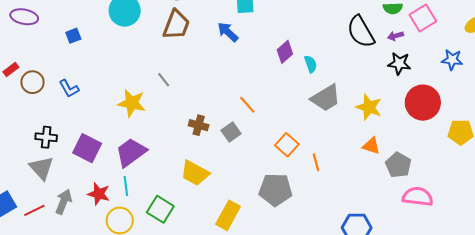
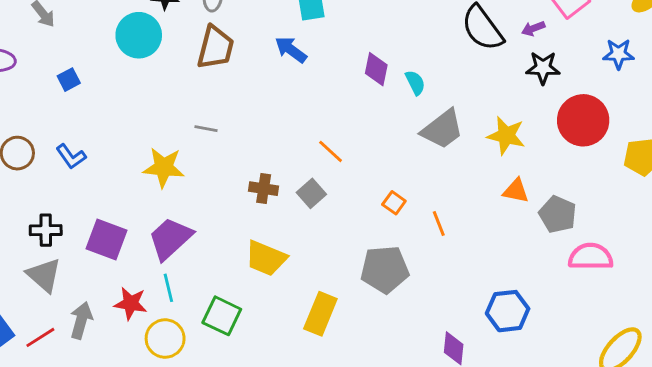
purple diamond: (285, 52) -> (376, 69), turned -30
gray line: (164, 80) -> (206, 129), turned -35
orange square: (287, 145) -> (394, 203), size x0.7

